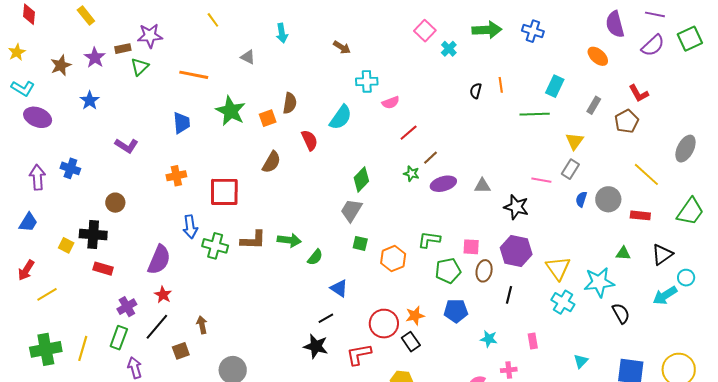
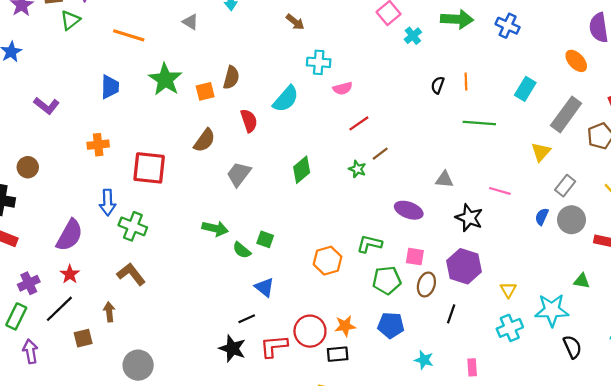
gray rectangle: (594, 105) -> (566, 114), size x1.8
green line: (535, 114) -> (479, 123), moved
gray rectangle: (570, 169) -> (565, 186), moved
purple ellipse: (443, 184) -> (409, 210), moved, turned 30
gray triangle: (482, 186) -> (444, 179), moved
gray trapezoid: (351, 210) -> (239, 174), moved
brown L-shape: (253, 240) -> (131, 274), moved, turned -136
green square: (360, 243) -> (265, 239), moved
green semicircle: (315, 257) -> (242, 250), turned 84
yellow triangle: (558, 268) -> (508, 290), size x0.6
cyan cross: (563, 302) -> (510, 328), turned 30
black rectangle: (411, 342) -> (338, 354), turned -66
red L-shape: (359, 354) -> (274, 346), moved

